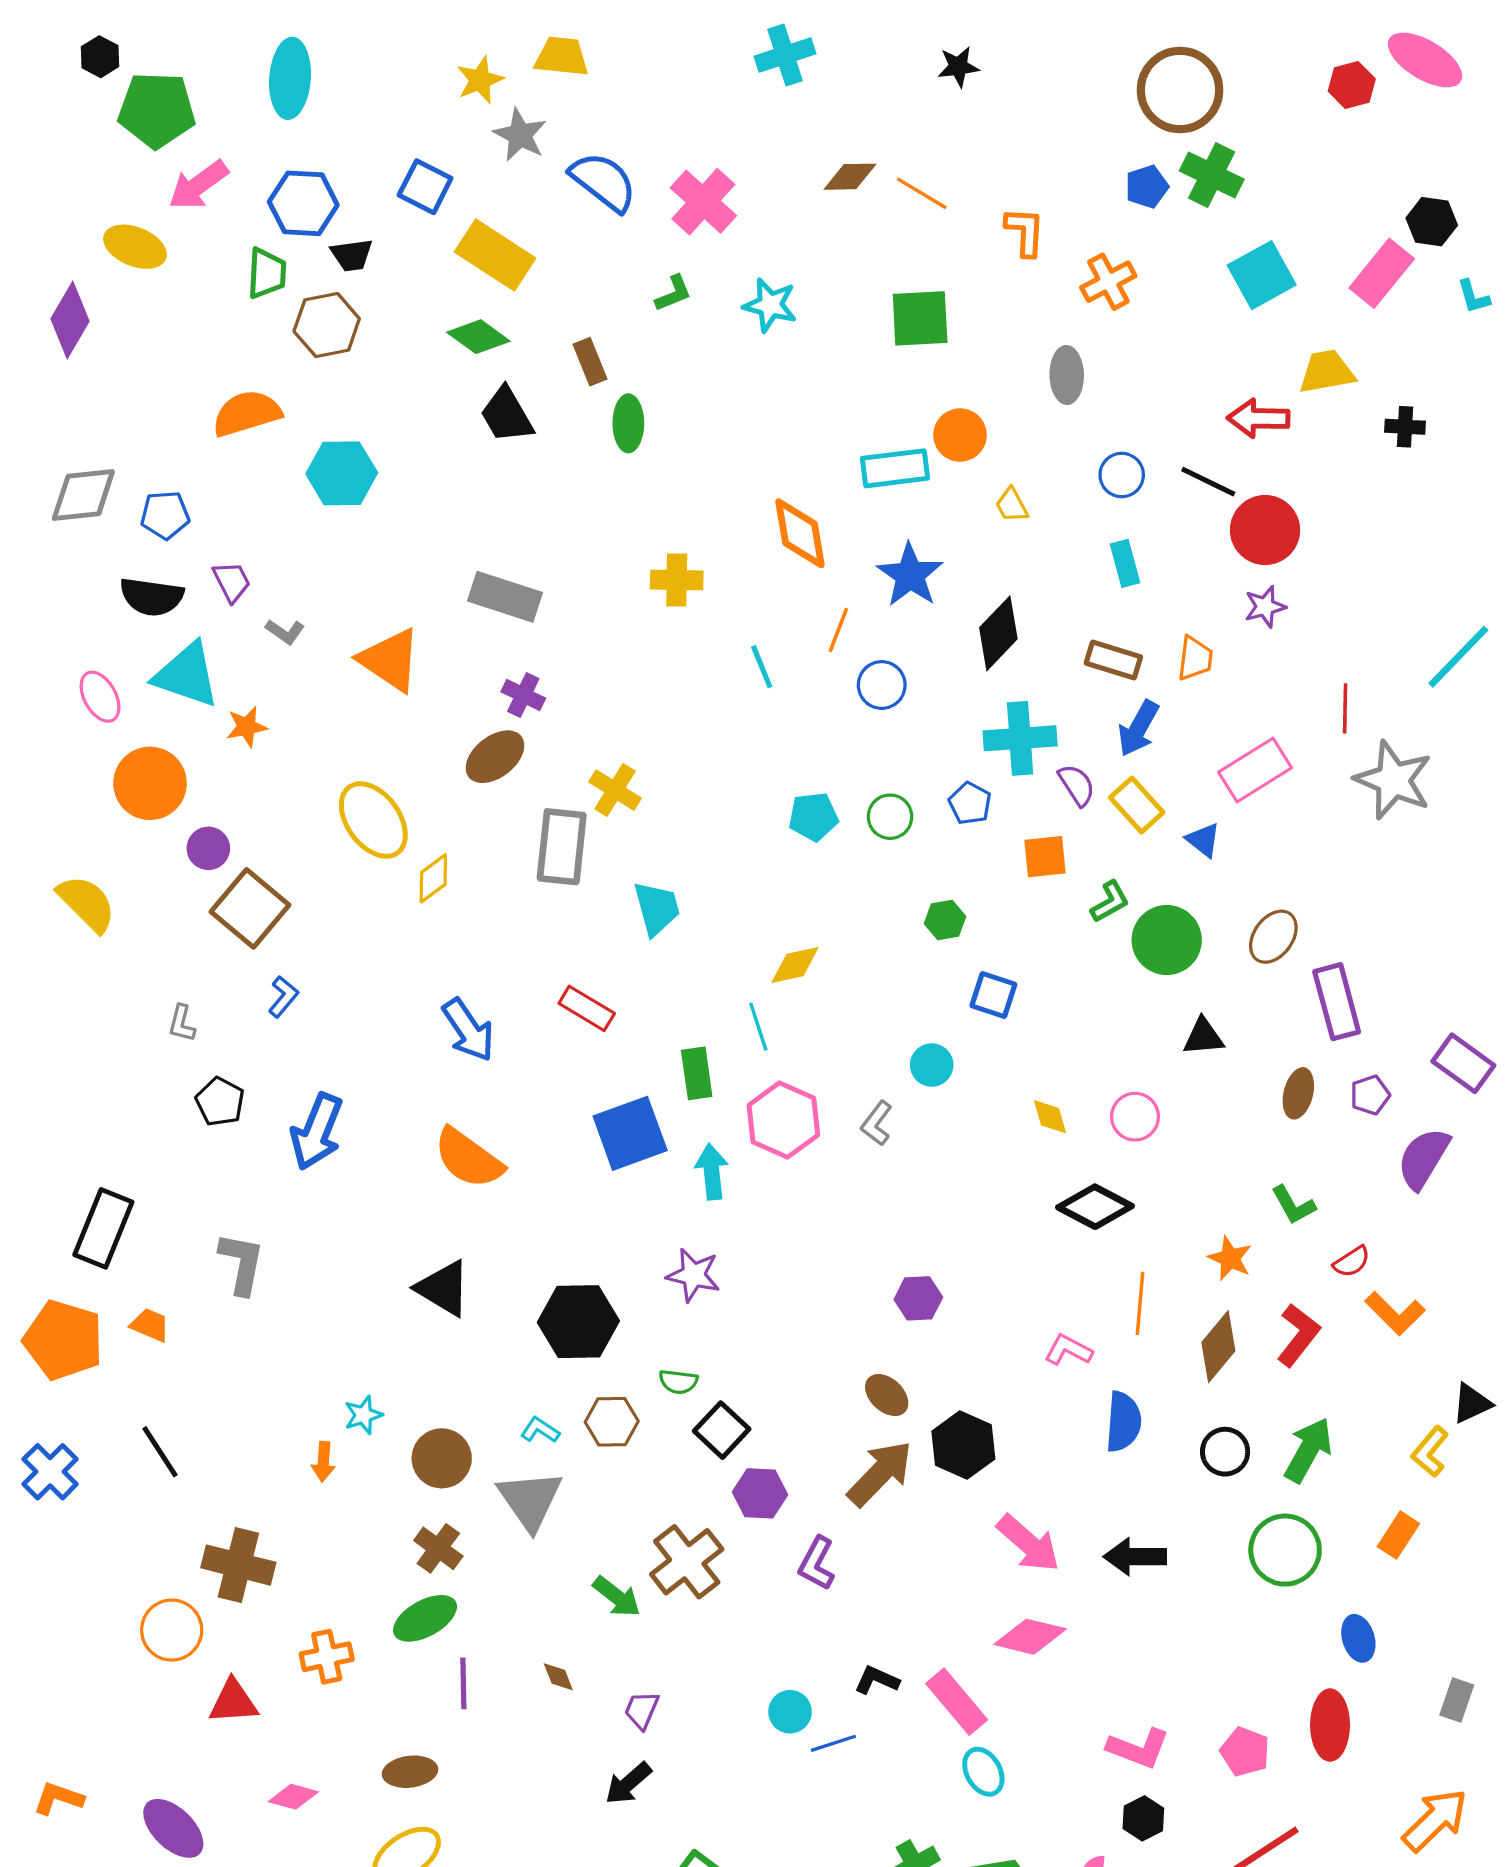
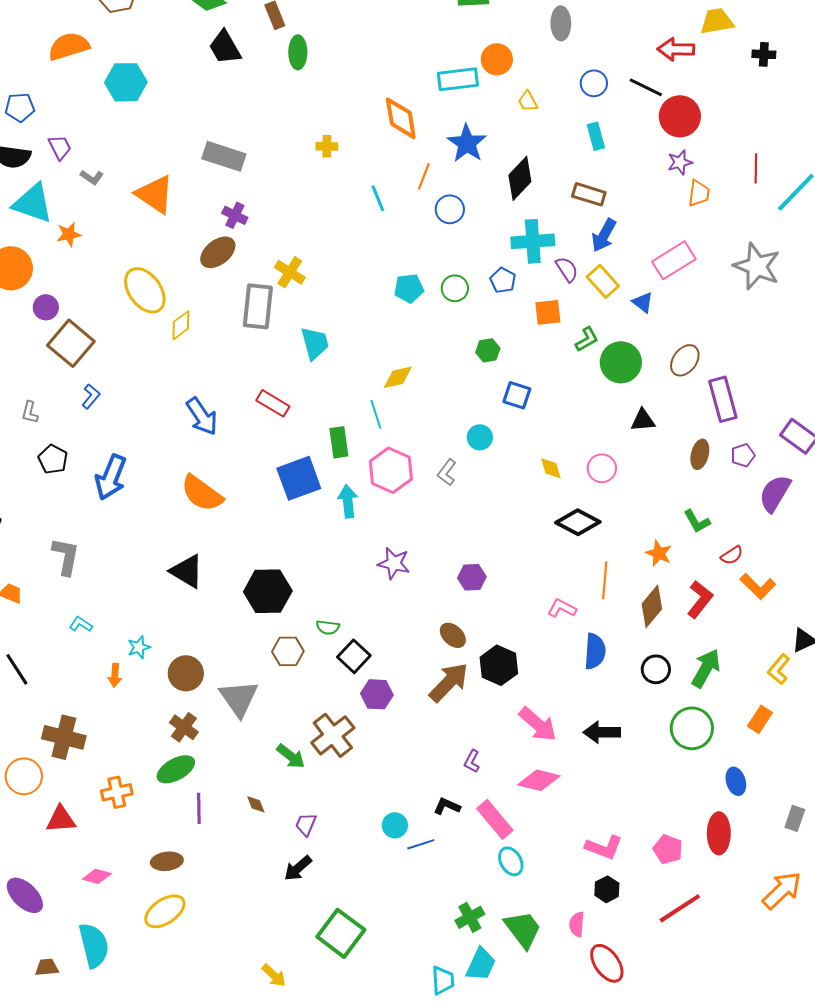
yellow cross: (677, 580) -> (327, 146), size x0.7
orange trapezoid: (1195, 658) -> (699, 193), moved
red line: (1345, 708) -> (756, 168), moved
purple star: (693, 1275) -> (394, 563), moved
cyan L-shape: (540, 1430) -> (81, 624), moved
purple L-shape: (817, 1563) -> (472, 761), moved, size x0.7

